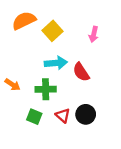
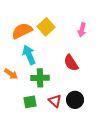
orange semicircle: (24, 21) -> (22, 31), moved
cyan arrow: (56, 63) -> (29, 55), moved, turned -108
green square: (34, 117) -> (30, 102), turned -32

